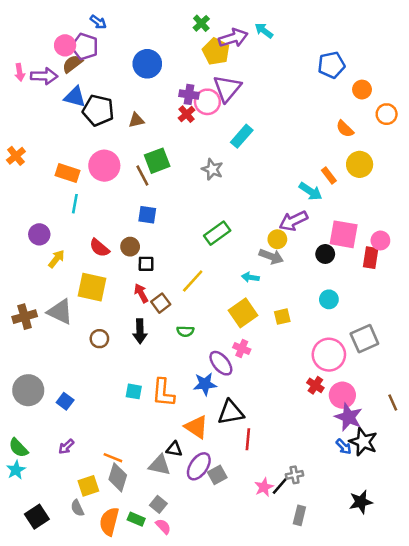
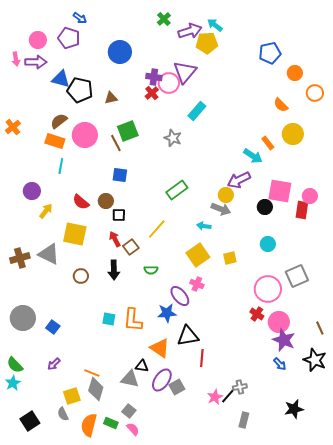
pink circle: (65, 45) -> (38, 40), moved
yellow pentagon: (216, 51) -> (207, 43), moved, turned -30
brown semicircle: (72, 64) -> (59, 121), moved
black star: (363, 442) -> (315, 360), moved

